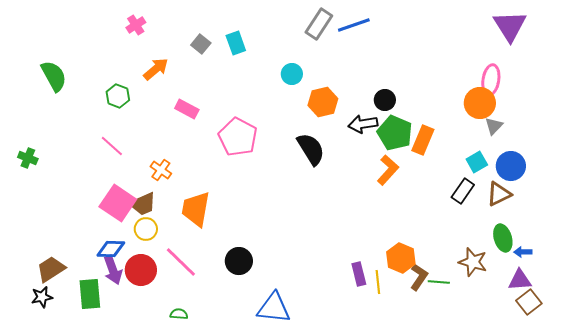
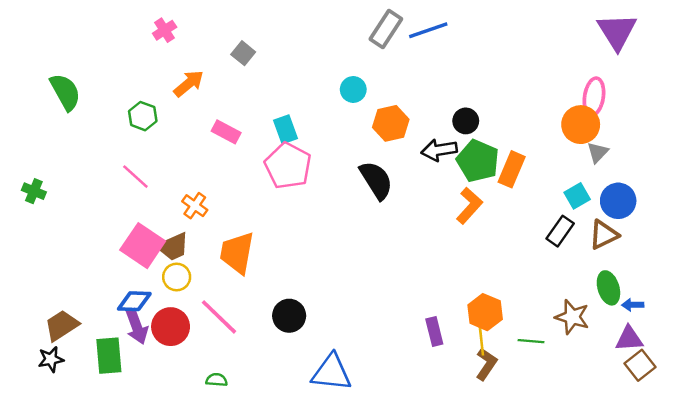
cyan rectangle: (236, 43) -> (285, 129), moved
brown L-shape: (419, 277) -> (486, 364), moved
yellow line: (378, 282) -> (481, 341), moved

